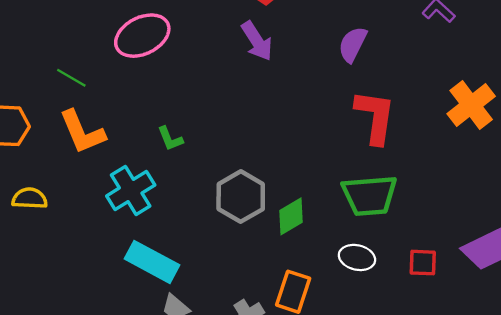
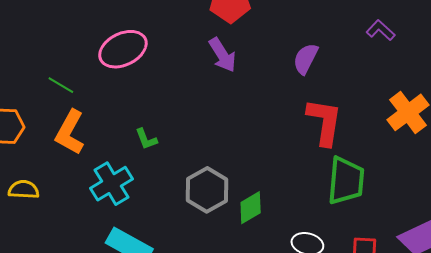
orange L-shape: (82, 132) -> (70, 132), turned 51
green trapezoid: (370, 195) -> (346, 181), moved, turned -81

